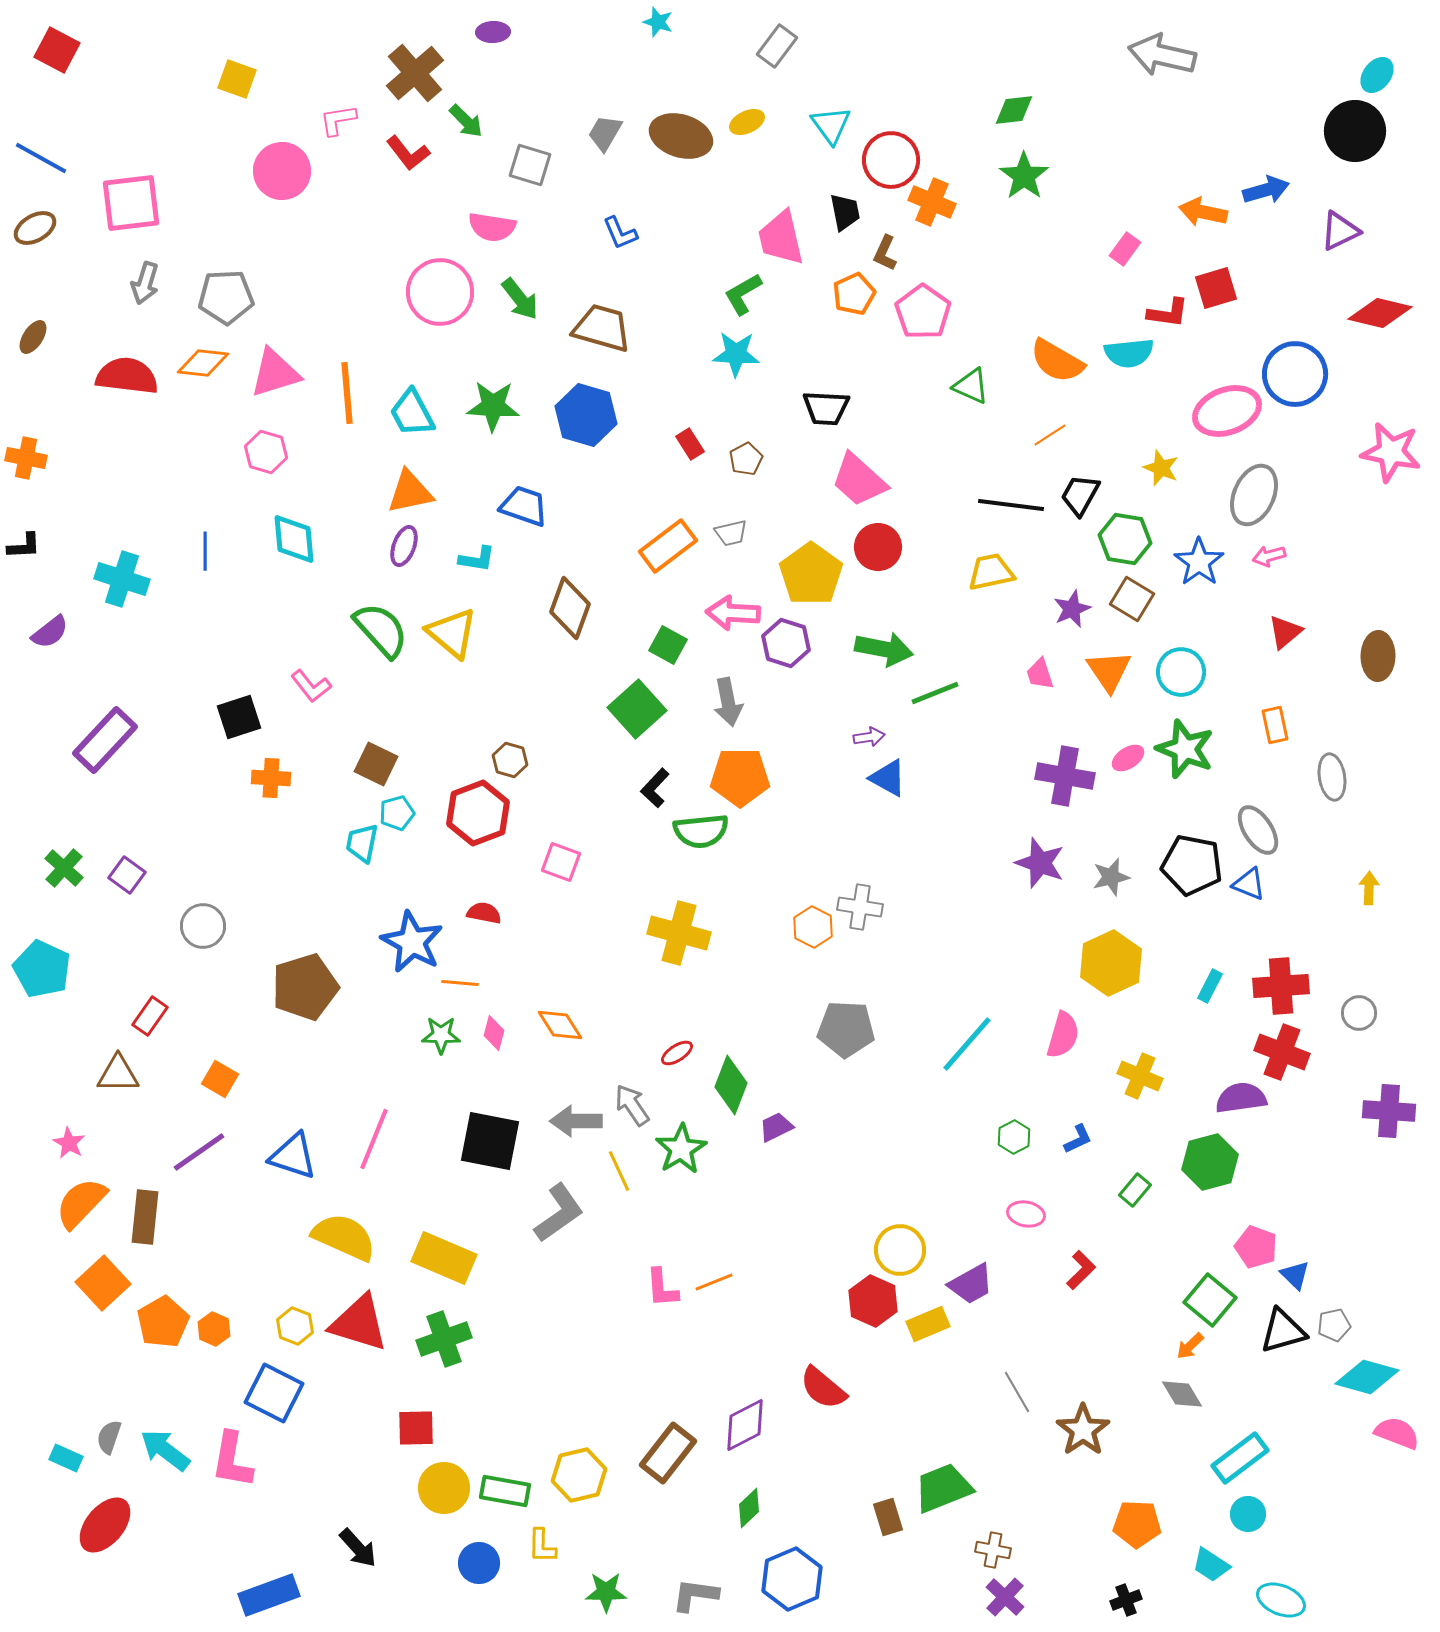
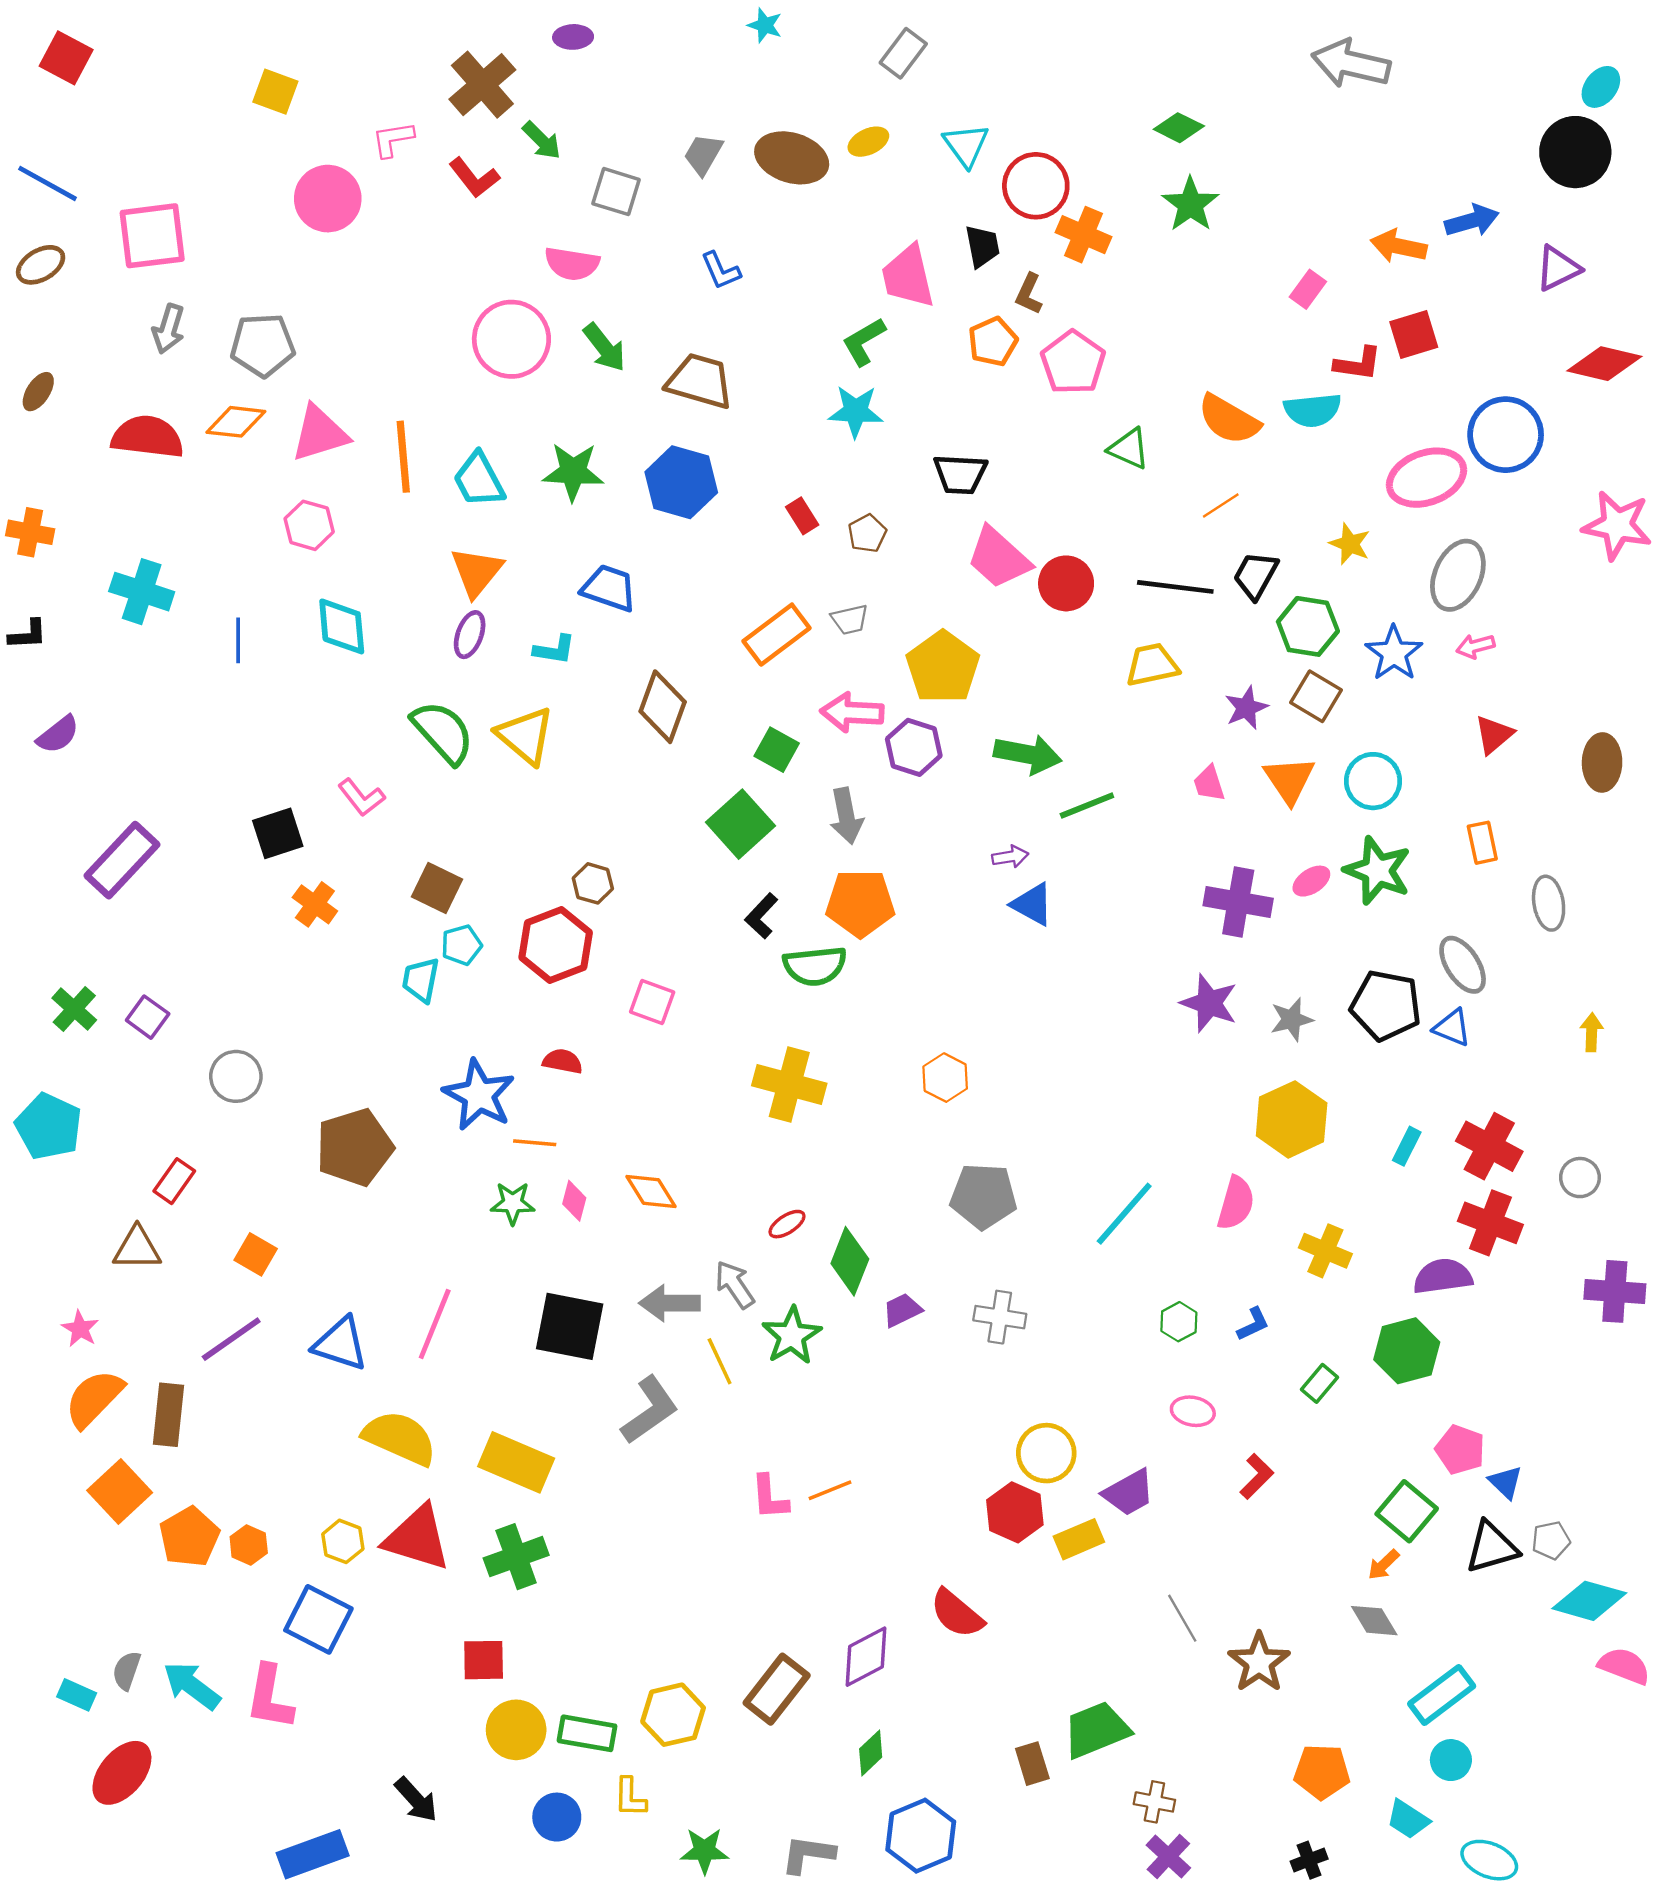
green diamond: (1014, 110) -> (1179, 128), turned 33
orange triangle: (410, 492) -> (477, 572), turned -39
red circle: (878, 547) -> (1066, 583), moved
cyan cross: (122, 579) -> (142, 592), moved
orange cross: (271, 778) -> (315, 904), turned 33
gray cross: (860, 907) -> (1000, 1317), moved
red cross: (1281, 986) -> (1489, 1146), turned 32

